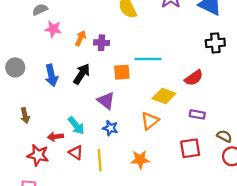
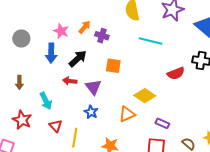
pink star: (53, 29) -> (61, 31), moved
cyan line: (148, 59) -> (151, 41), moved
red semicircle: (194, 78) -> (176, 73), moved
purple rectangle: (197, 114) -> (162, 123), moved
cyan arrow: (76, 126) -> (46, 101), moved
red arrow: (55, 137) -> (70, 81), moved

